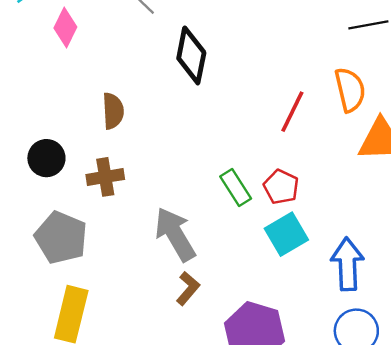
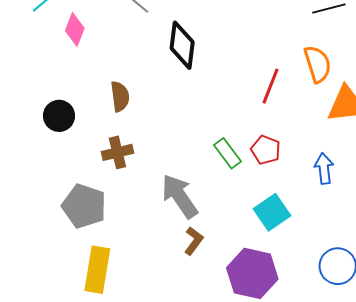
black circle: (46, 158) -> (59, 116), moved
cyan square: (286, 234) -> (272, 212), moved
blue arrow: (347, 264) -> (324, 168), moved, size x0.7

